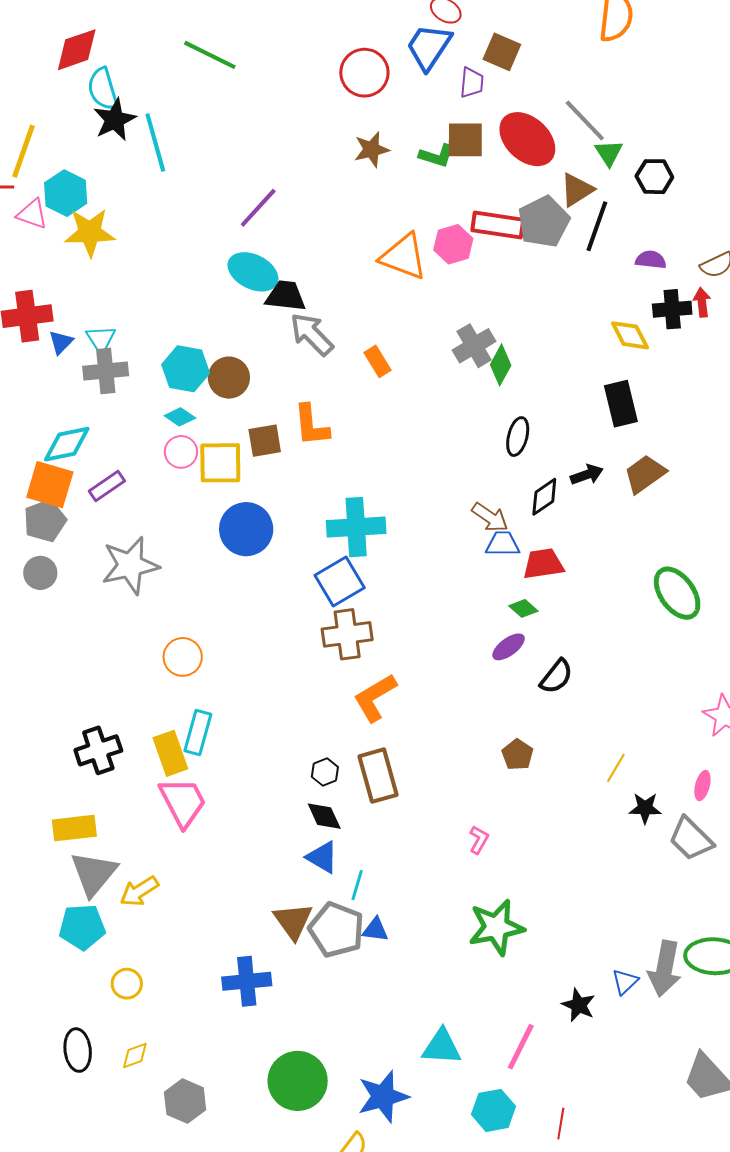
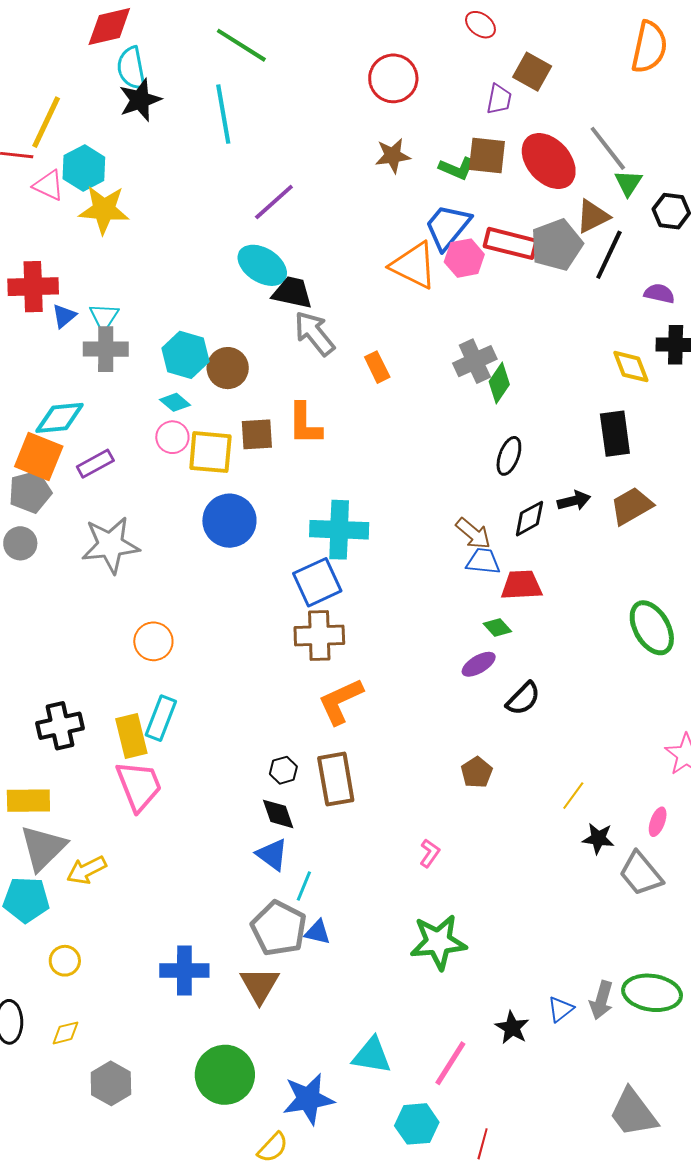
blue trapezoid: (429, 47) -> (448, 227), moved
cyan line: (155, 143) -> (223, 114), moved
brown triangle: (293, 921) -> (260, 985), moved
gray arrow: (665, 969) -> (601, 1000), size x0.7

